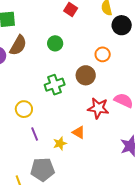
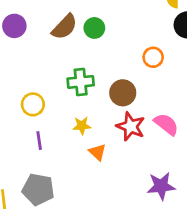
brown semicircle: (18, 45) -> (65, 27), moved
brown circle: (86, 75) -> (123, 93), moved
yellow star: (60, 143) -> (82, 126), moved

